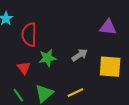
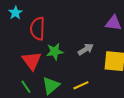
red triangle: (24, 68) -> (32, 61), size x1.5

